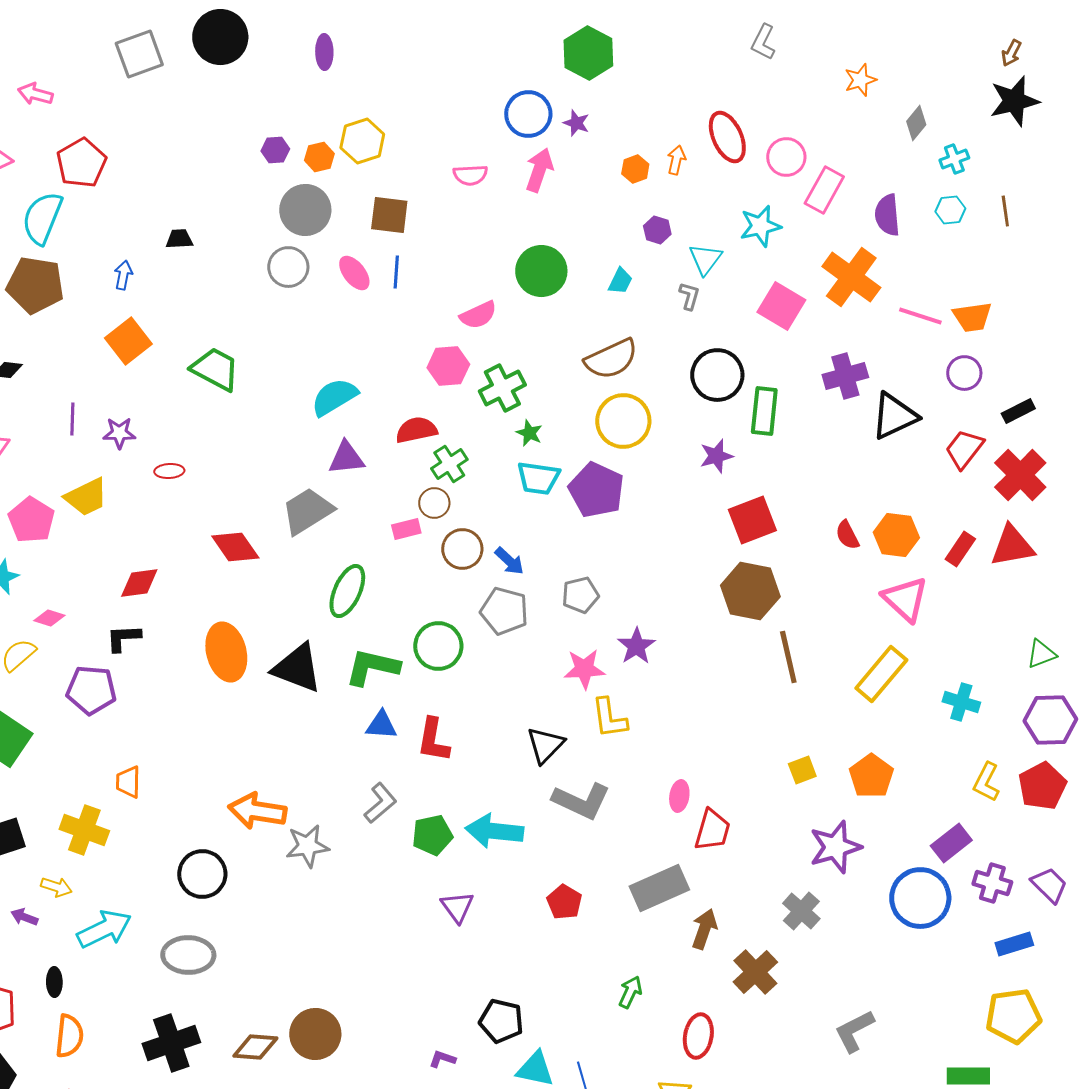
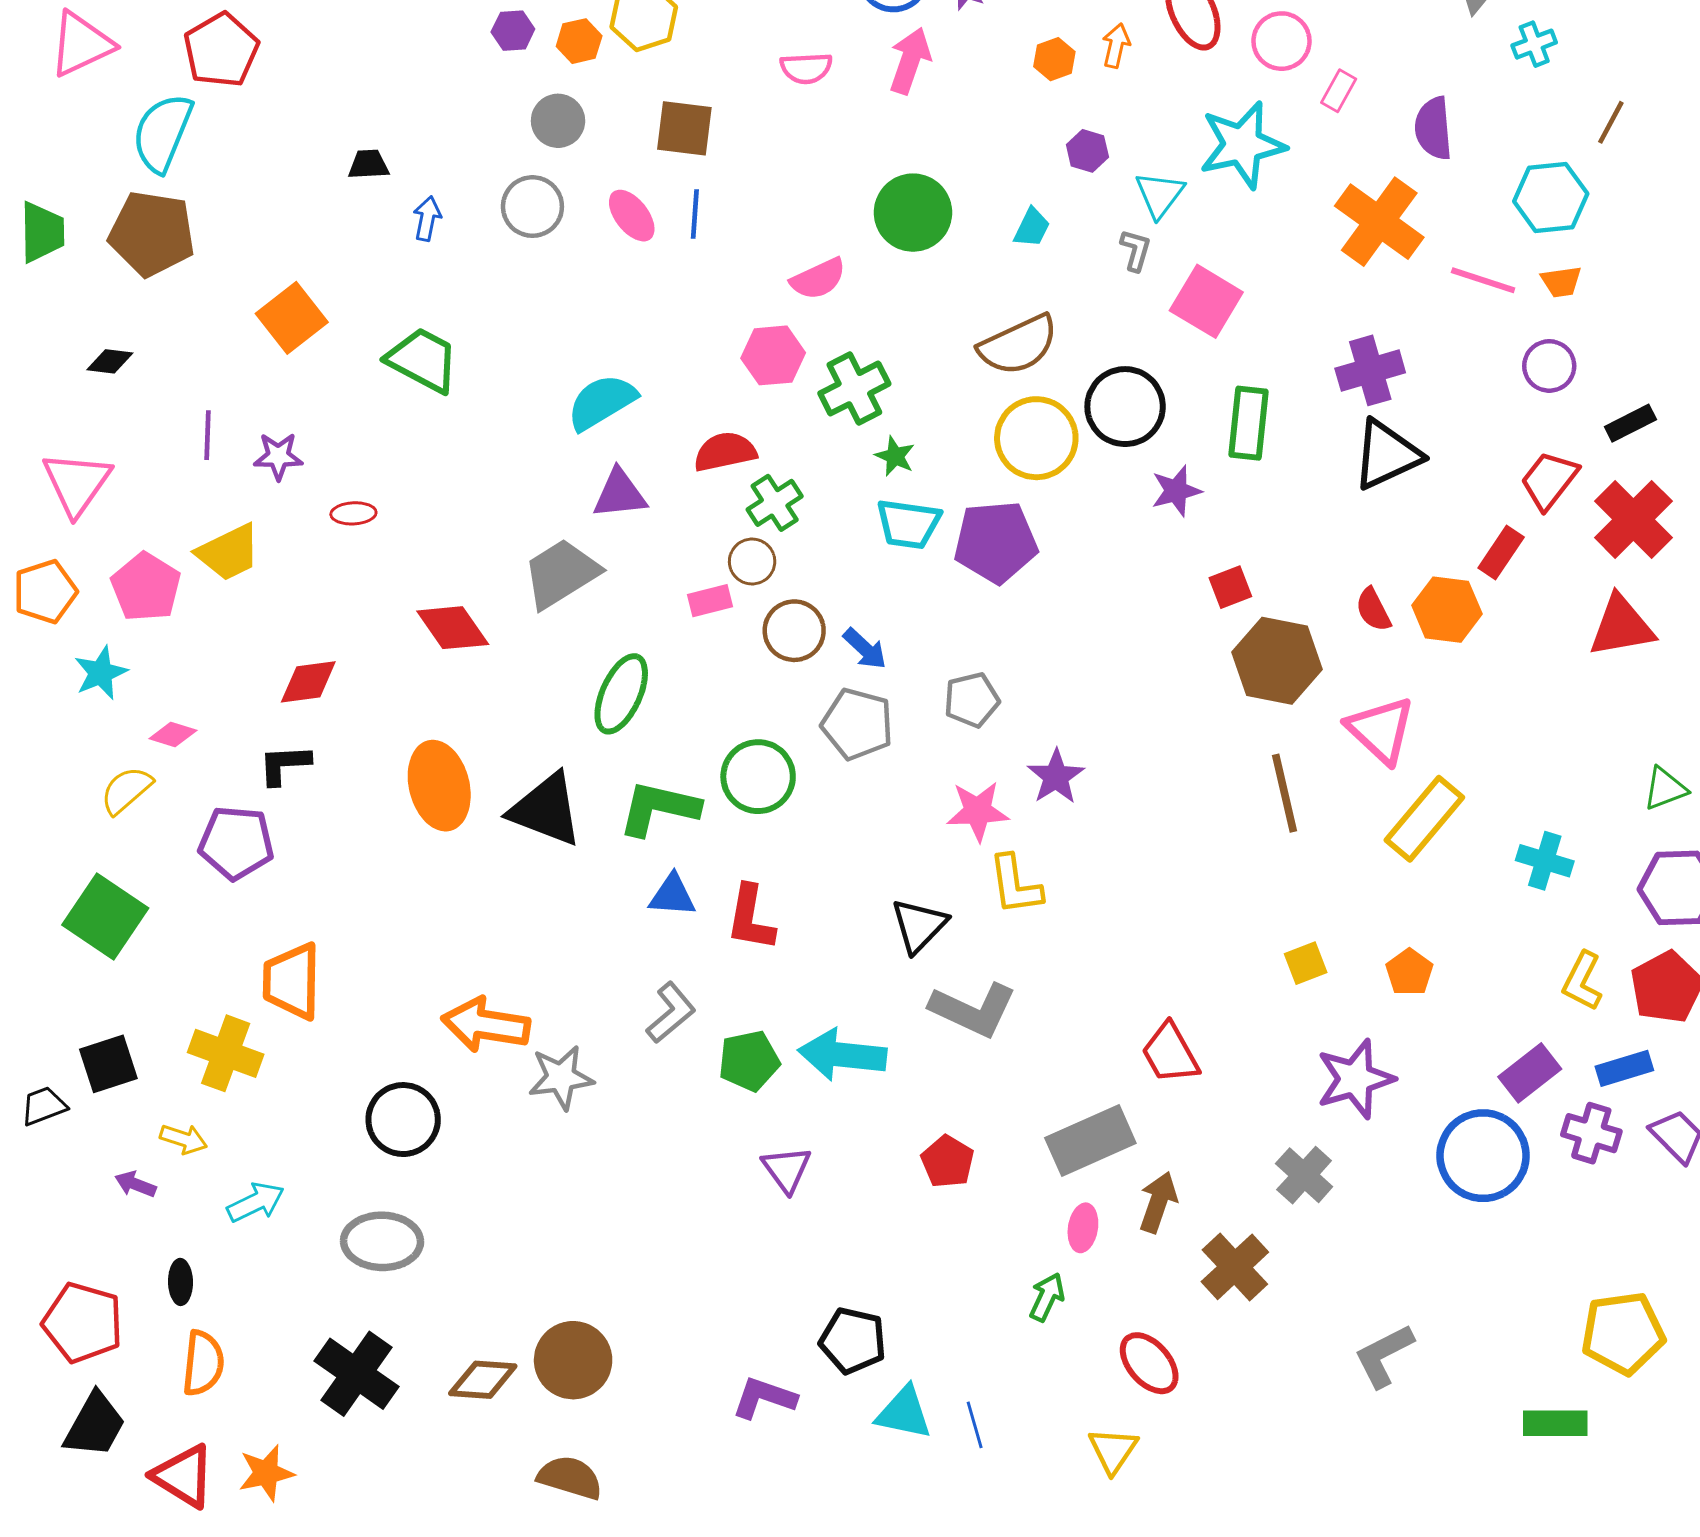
pink rectangle: (824, 190) -> (1339, 91), size x0.6
gray circle: (305, 210) -> (558, 121), size x0.7
cyan hexagon: (950, 210) -> (1551, 198), moved, size x1.6
brown line: (1005, 211) -> (1611, 122), turned 36
cyan star: (760, 226) -> (1242, 145), size x1.4
blue arrow: (123, 275) -> (427, 219), moved
pink square: (781, 306) -> (1206, 301), moved
orange trapezoid: (972, 317) -> (1561, 282), size x0.7
black circle: (717, 375) -> (1125, 407), moved
black triangle: (894, 416) -> (1387, 455), moved
purple pentagon: (596, 490) -> (996, 542), turned -30
red square: (752, 520) -> (1230, 587), size x0.6
red rectangle: (960, 549) -> (1501, 552), moved
brown hexagon: (750, 591) -> (1277, 661), moved
pink triangle: (905, 599) -> (1381, 730), moved
orange pentagon: (871, 776) -> (1409, 972), size x0.7
orange trapezoid: (128, 782) -> (292, 981), size x1.6
pink ellipse: (679, 796) -> (1083, 1228), moved
red trapezoid: (712, 830) -> (1170, 1053), turned 135
cyan arrow: (104, 929) -> (256, 1202), size x0.7
blue rectangle: (1014, 944) -> (1624, 1068), moved
red ellipse: (698, 1036) -> (1149, 1363), turned -51
black cross: (171, 1043) -> (356, 1374), turned -36
purple L-shape: (442, 1059) -> (764, 1398), size x1.6

